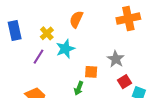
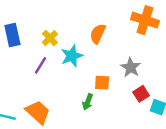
orange semicircle: (76, 19) -> (98, 34), moved
orange cross: (128, 19) -> (145, 20), turned 30

